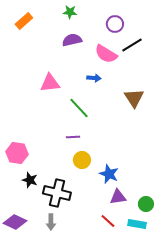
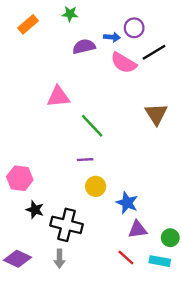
green star: (70, 12) -> (70, 14), moved
blue arrow: (94, 78) -> (112, 37), moved

